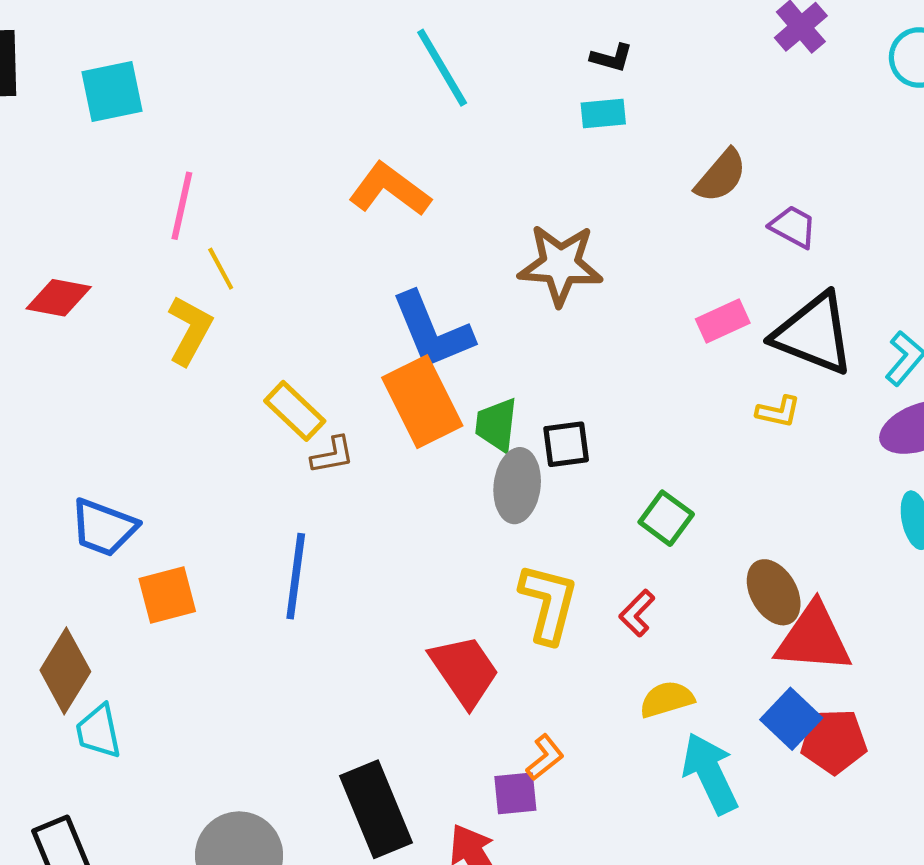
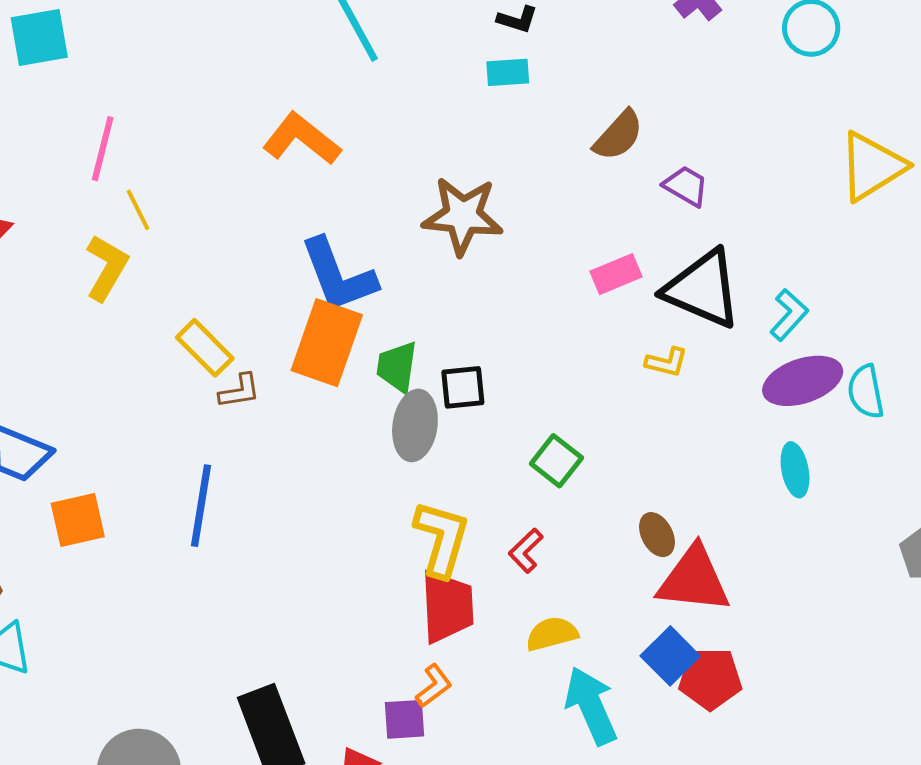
orange rectangle: (422, 402) -> (327, 343), turned 44
brown ellipse: (774, 592) -> (657, 535), size x0.7
red trapezoid: (464, 671) -> (447, 606), moved, turned 30

